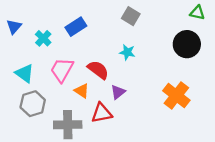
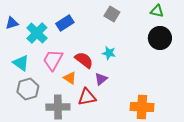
green triangle: (197, 13) -> (157, 11), moved
blue triangle: (14, 27) -> (12, 23), turned 32
cyan cross: (43, 38) -> (37, 33), size x1.5
cyan star: (127, 52) -> (109, 53), moved
orange cross: (176, 96) -> (142, 107), moved, turned -35

